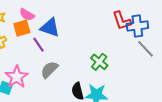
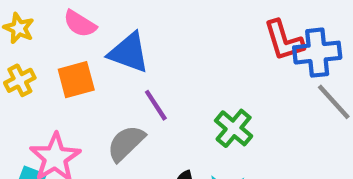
orange square: (22, 28) -> (76, 80), moved
purple line: (38, 45) -> (156, 105), moved

